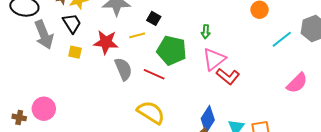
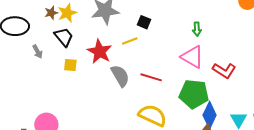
gray arrow: (44, 35) -> (38, 52), size x0.5
red star: (106, 42) -> (100, 51), turned 30
green pentagon: (172, 50) -> (194, 94), moved
pink triangle: (214, 59) -> (192, 57), moved, turned -45

